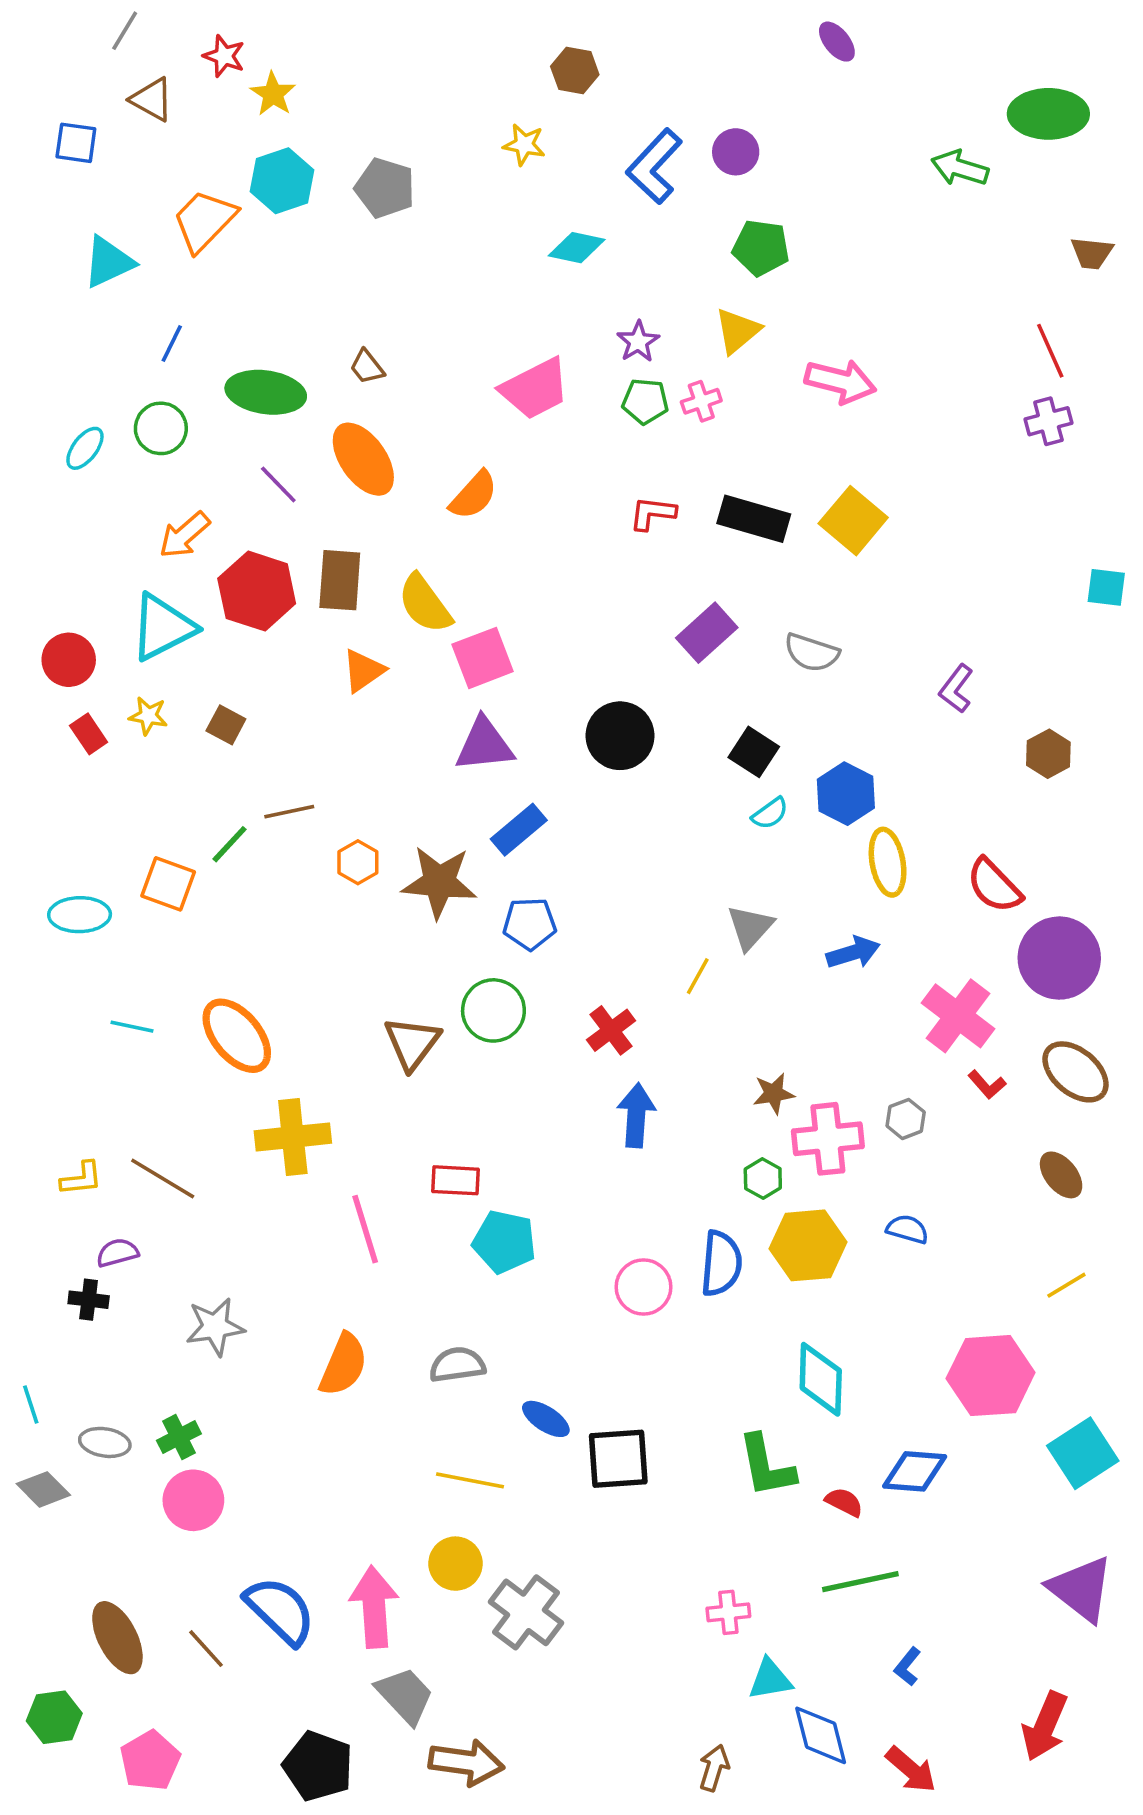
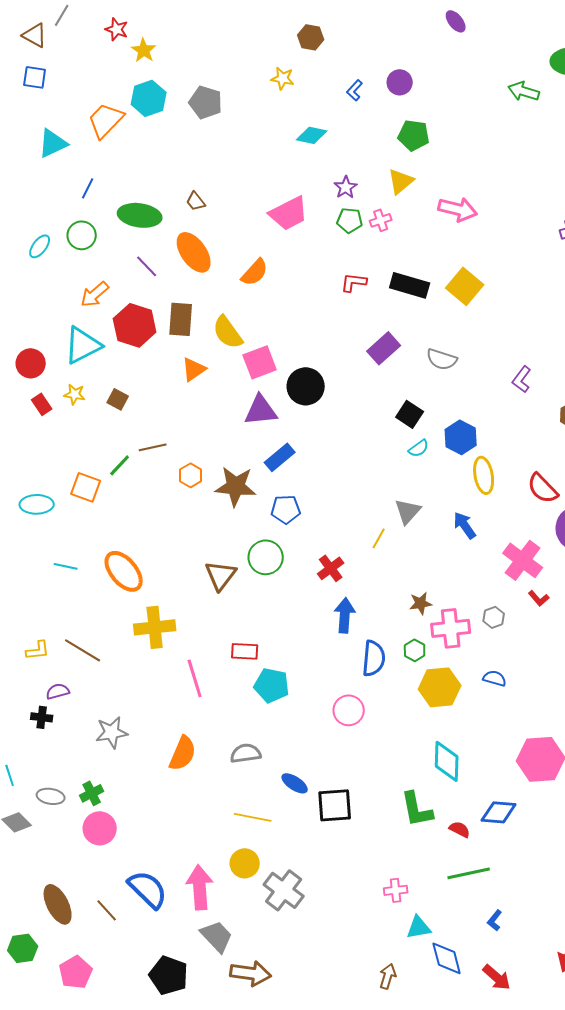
brown triangle: (152, 99) -> (35, 35), moved
blue L-shape: (654, 166) -> (355, 90), size x0.5
black circle: (620, 736) -> (306, 386), moved
blue arrow: (853, 953) -> (465, 525), turned -108
blue semicircle: (721, 1264) -> (374, 658), moved

